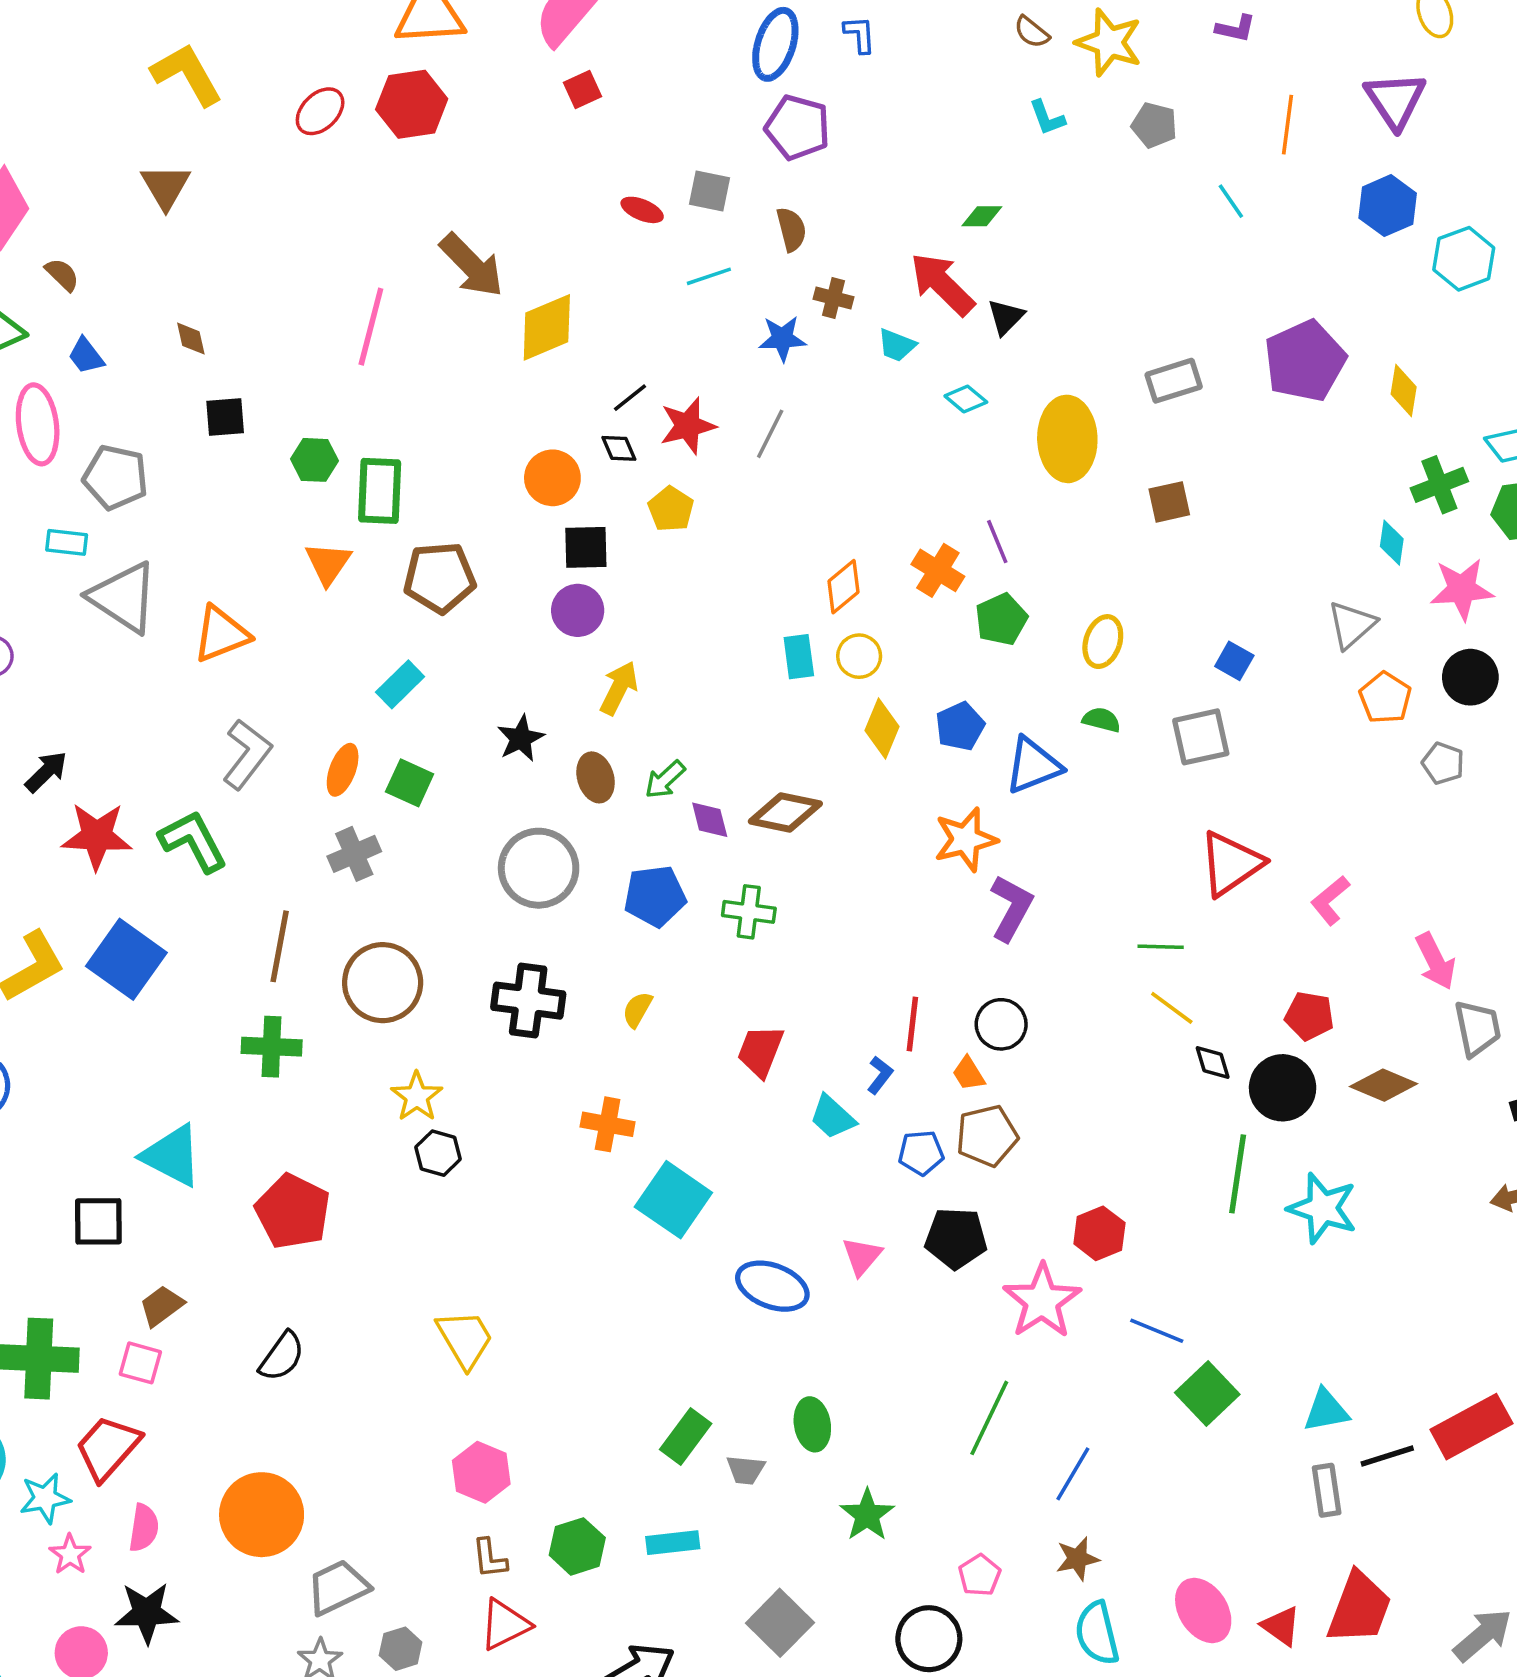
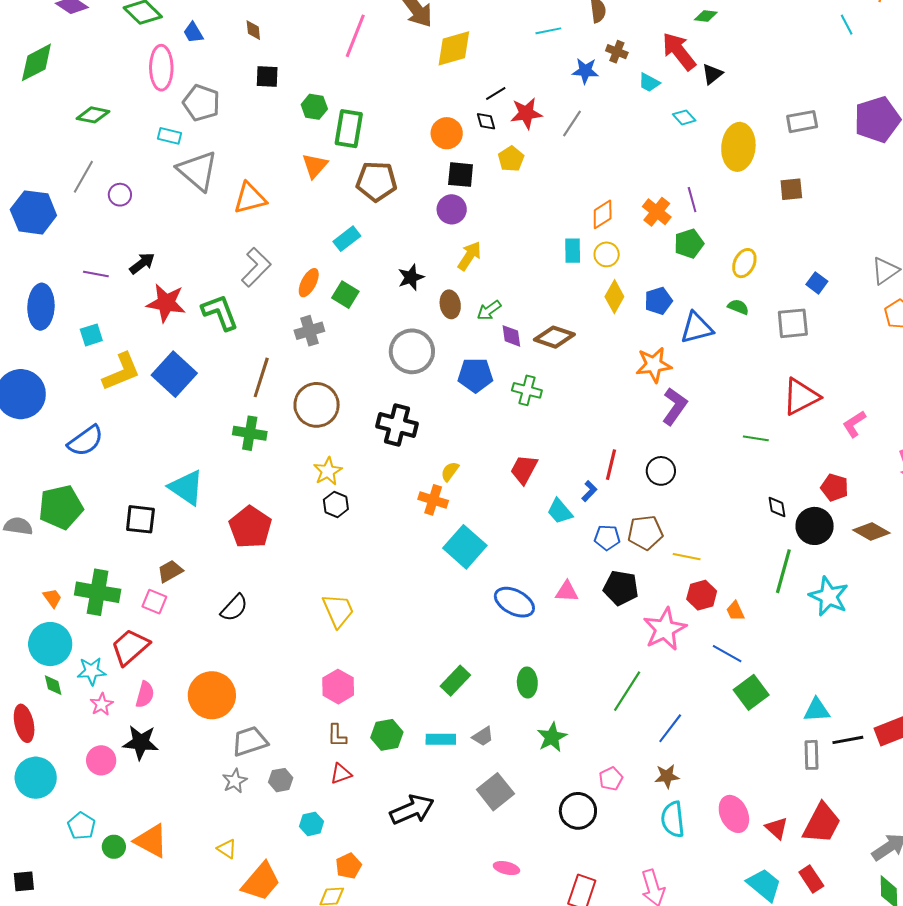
yellow line: (1172, 1008) -> (687, 557), moved, turned -32
yellow semicircle: (637, 1010) -> (450, 471), moved
orange trapezoid: (969, 1074) -> (735, 611), moved
pink triangle: (862, 1256) -> (567, 592), turned 45
gray trapezoid: (746, 1470) -> (483, 736), moved, turned -45
red triangle: (505, 1624) -> (341, 774), size x0.7

